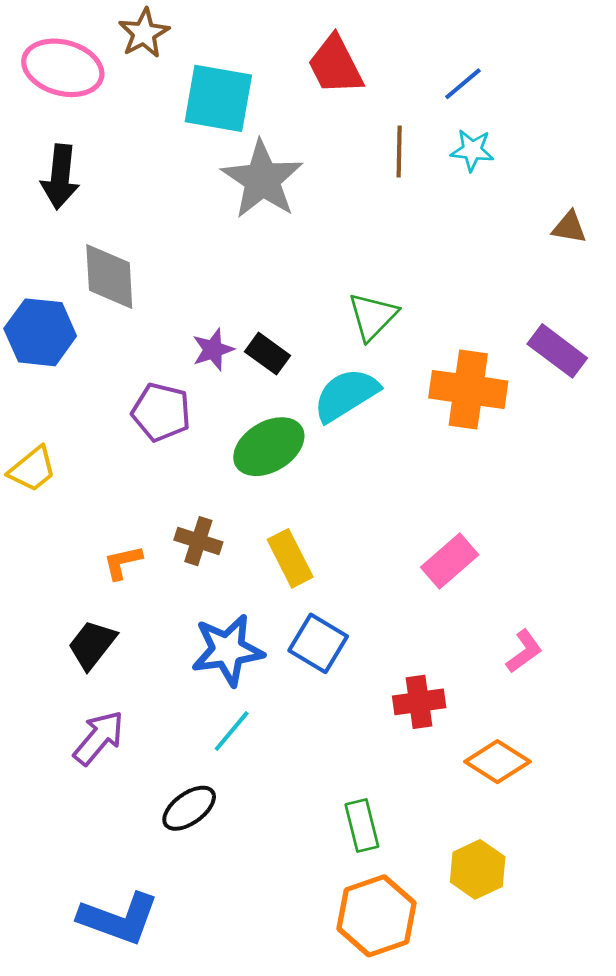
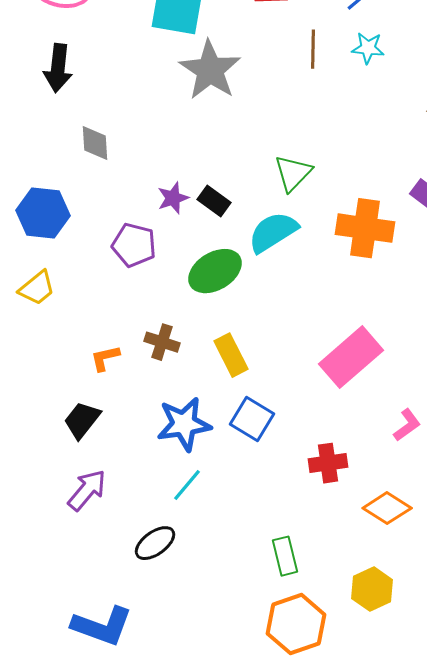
gray diamond: (109, 276) -> (95, 143), size x0.7
blue hexagon: (40, 332) -> (43, 213), moved
pink rectangle: (450, 561) -> (351, 357), size x1.5

